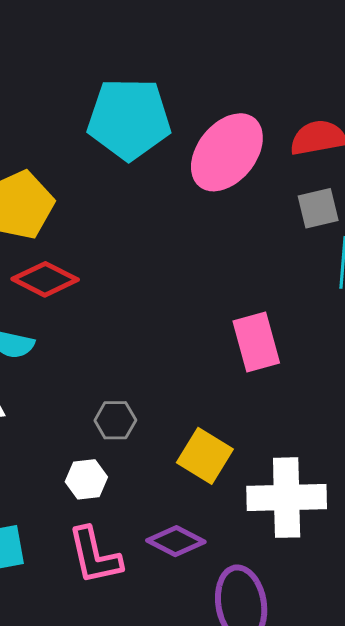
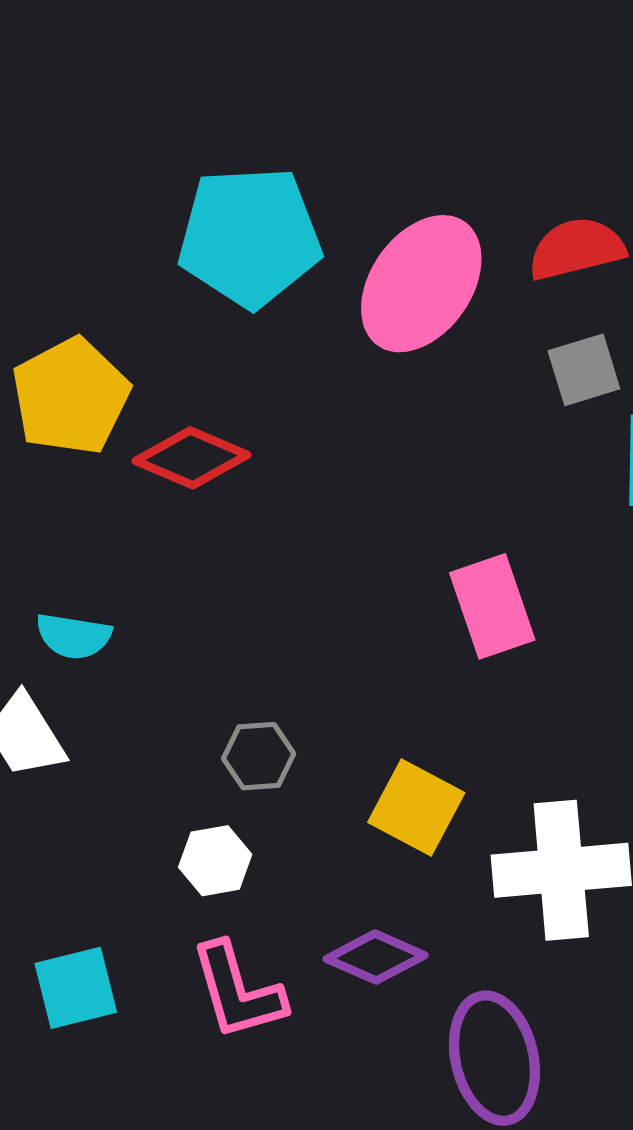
red diamond: (45, 279) -> (191, 458), moved

